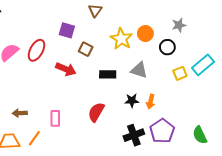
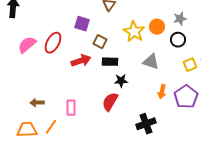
gray star: (179, 25) -> (180, 19), moved
red arrow: (66, 69) -> (81, 61), turned -42
black rectangle: (108, 74) -> (110, 62), moved
black star: (132, 101) -> (121, 81), moved
purple pentagon: (162, 131) -> (186, 97), moved

